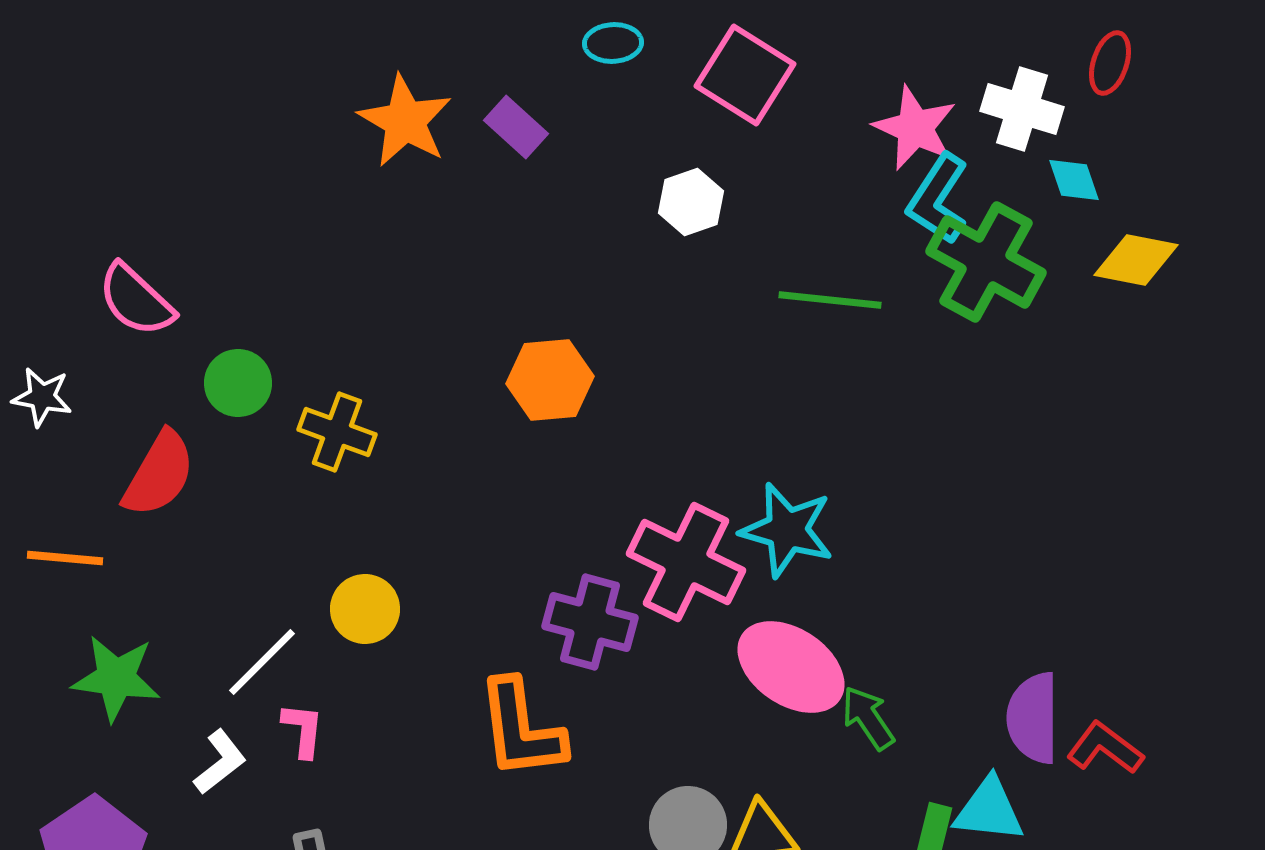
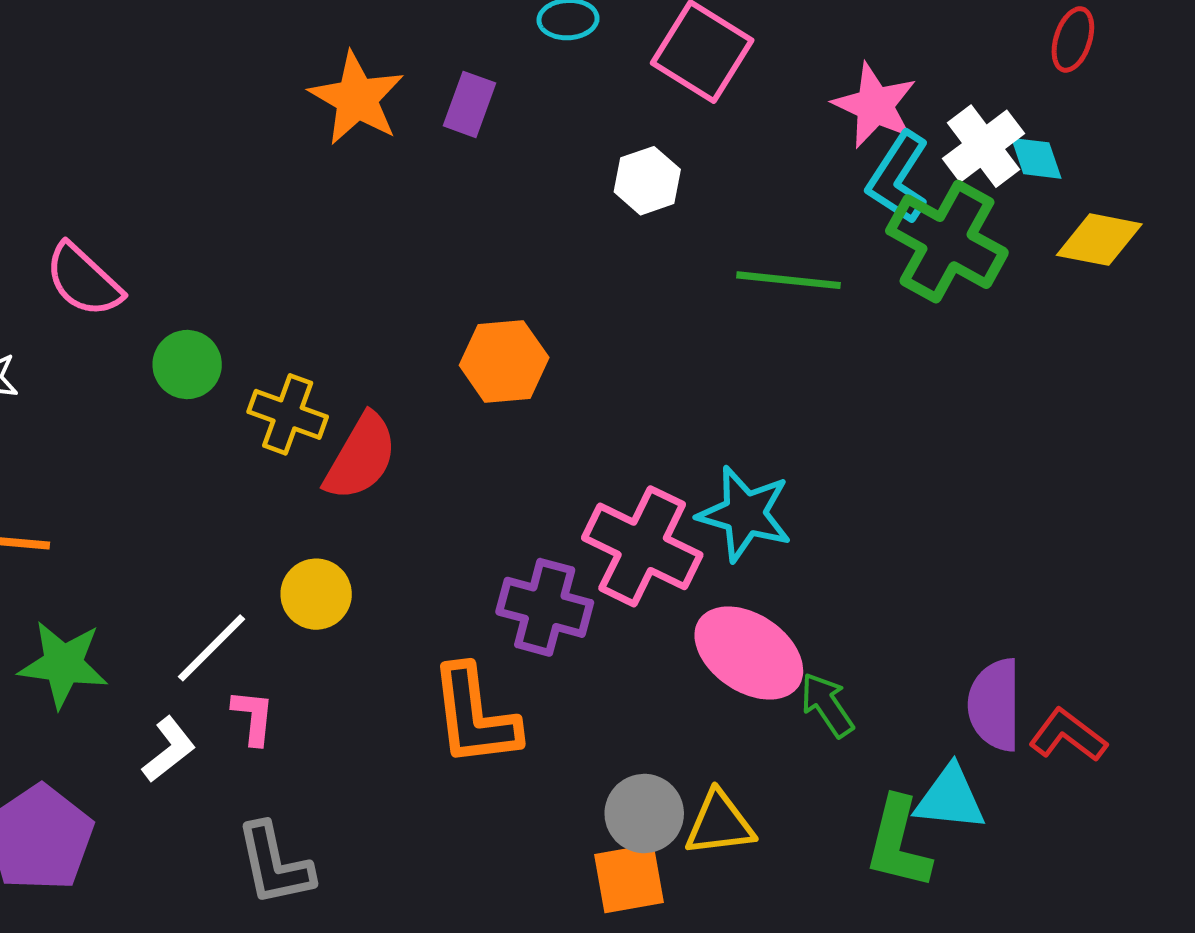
white cross: (1022, 109) -> (984, 146), moved, turned 36
purple rectangle: (516, 127) -> (470, 104), turned 68
red semicircle: (159, 474) -> (361, 457), moved

